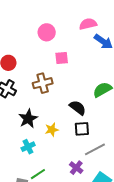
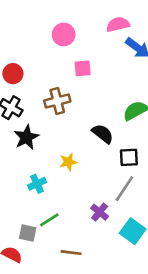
black star: (28, 119) -> (26, 137), moved
black square: (82, 129) -> (129, 157), moved
gray line: (95, 149) -> (124, 189), turned -30

